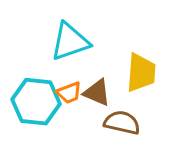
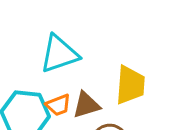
brown triangle: (97, 93) -> (86, 105), turned -40

